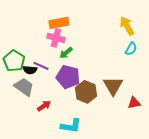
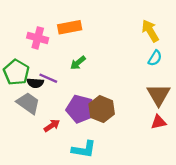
pink cross: (56, 38) -> (38, 38), moved
purple pentagon: (68, 77) -> (80, 109), moved
brown triangle: (113, 86) -> (159, 95), moved

